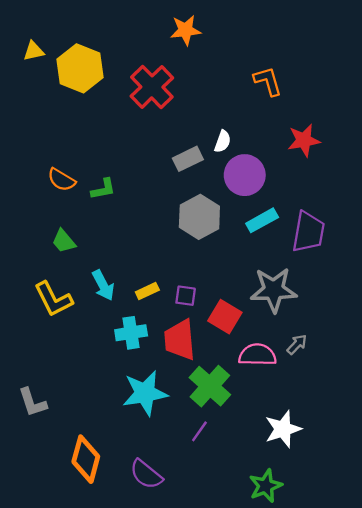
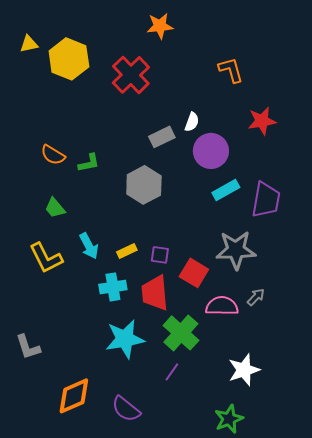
gray hexagon: (199, 217) -> (144, 185), moved
orange diamond: (86, 459) -> (74, 396), turned 51

